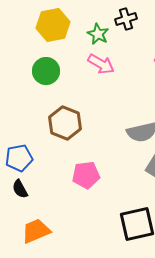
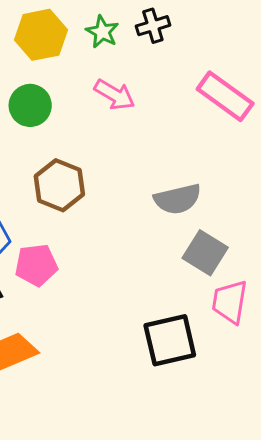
green star: (98, 34) -> (102, 32), moved
pink pentagon: (86, 175) -> (36, 265), moved

